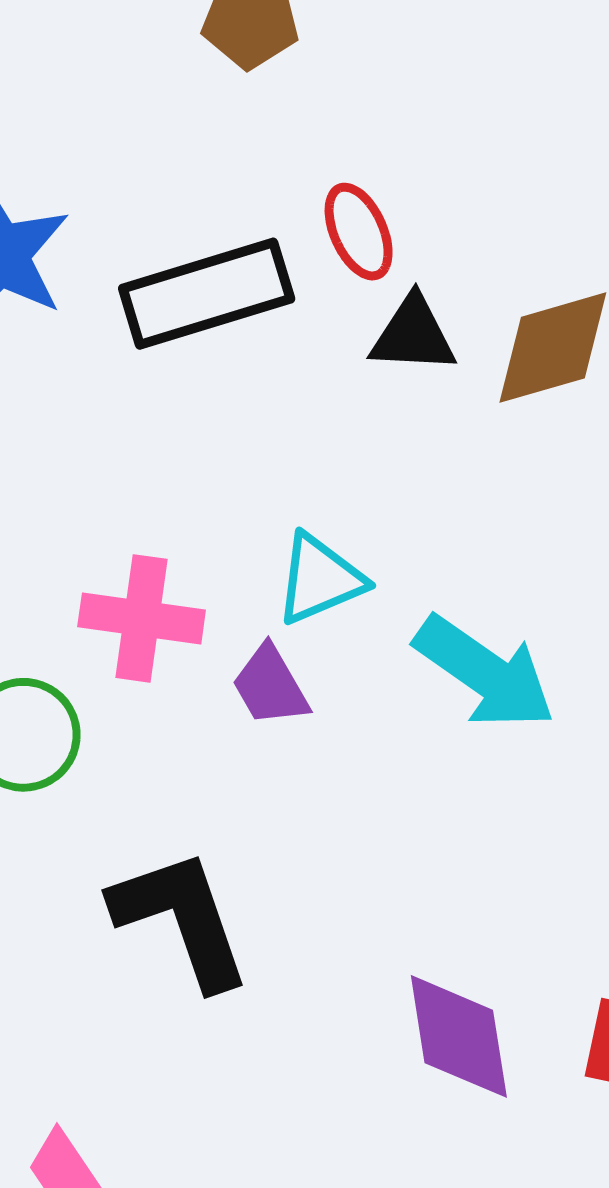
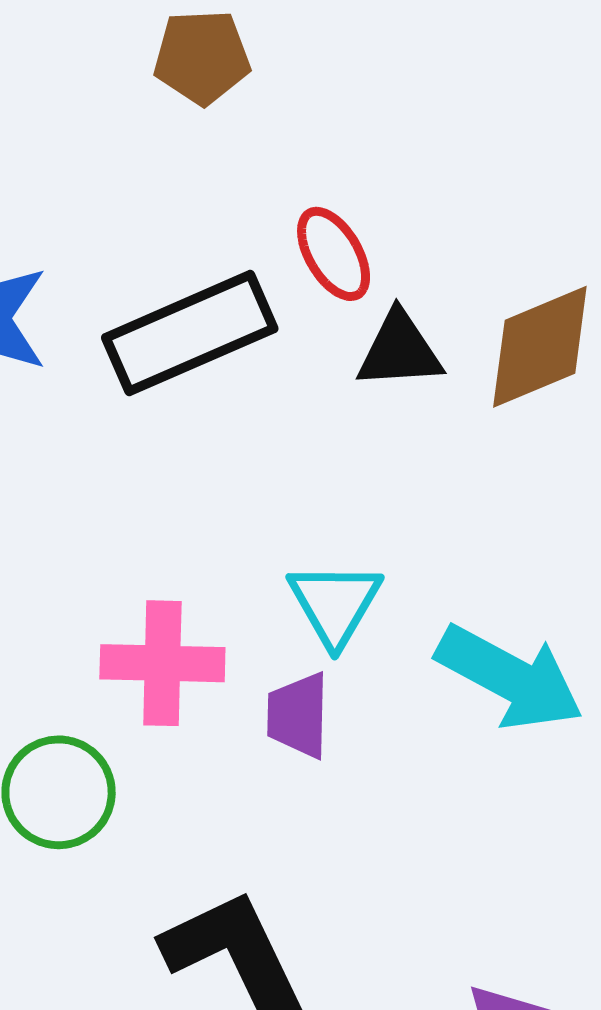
cyan triangle: (320, 579) -> (335, 604), turned -30
purple trapezoid: (270, 686) -> (298, 715), turned 38

